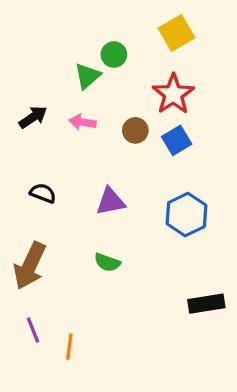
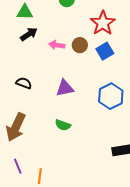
green triangle: (87, 76) -> (25, 12), moved, turned 42
black arrow: (33, 117) -> (29, 34), moved
pink arrow: (83, 122) -> (57, 45), moved

